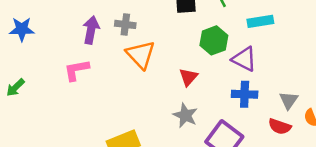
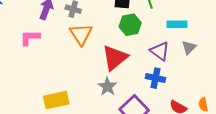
green hexagon: (214, 40) -> (130, 25), moved
red triangle: (188, 77) -> (115, 58), size x1.8
gray triangle: (289, 100) -> (189, 47), moved

